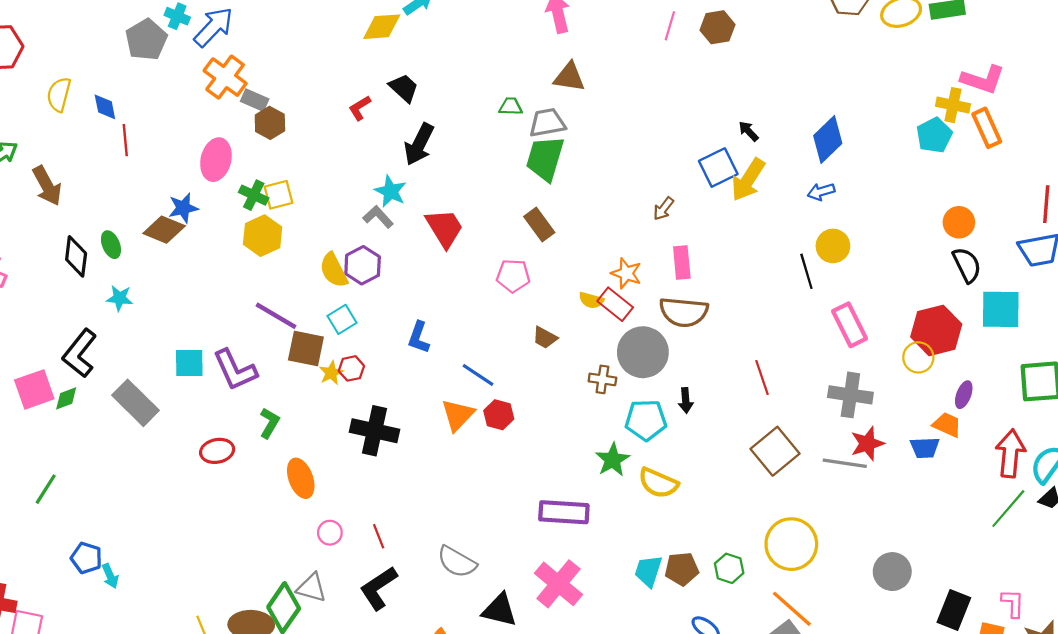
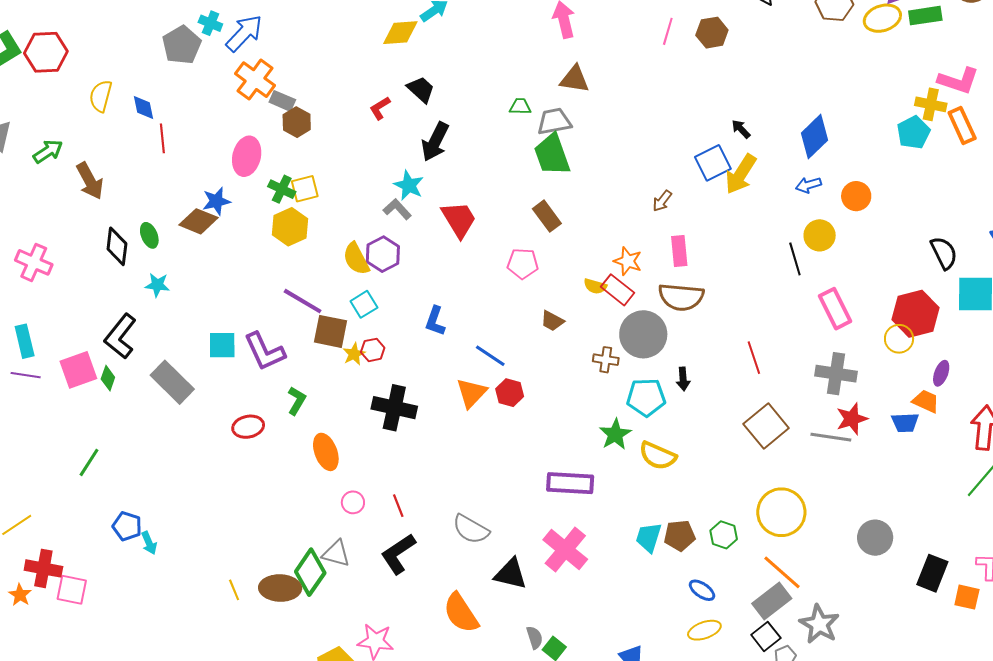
green trapezoid: (545, 158) -> (552, 155), turned -36
orange circle: (959, 222) -> (856, 196), moved
green diamond: (66, 398) -> (108, 378), turned -50

